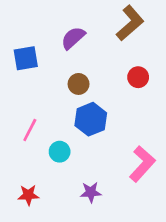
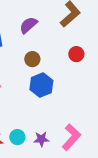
cyan circle: (60, 152) -> (17, 137), moved
pink L-shape: (142, 164) -> (71, 137), moved

